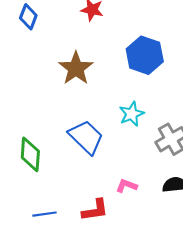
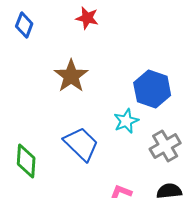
blue hexagon: (145, 55) -> (152, 89), moved

